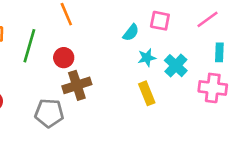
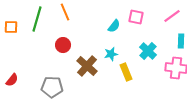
green line: (29, 46) -> (37, 19), moved
cyan star: (147, 58) -> (111, 54), moved
brown cross: (77, 85) -> (87, 66), moved, turned -30

